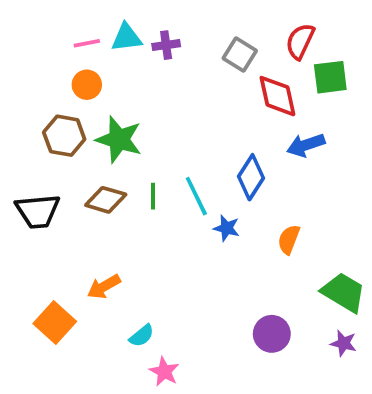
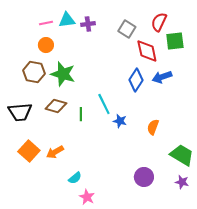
blue diamond: (251, 177) -> (136, 80), moved
green line: (153, 196) -> (81, 114), moved
orange square: (55, 323) -> (29, 151), moved

